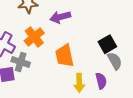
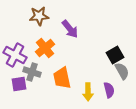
purple arrow: (60, 17) -> (70, 29), turned -114
orange trapezoid: (65, 56) -> (62, 78), moved

